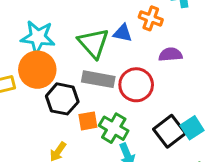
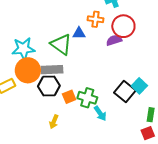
gray rectangle: (98, 79) -> (52, 70), moved
red circle: (136, 85) -> (123, 26), moved

